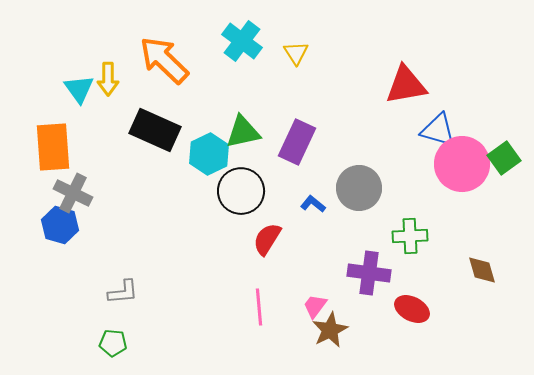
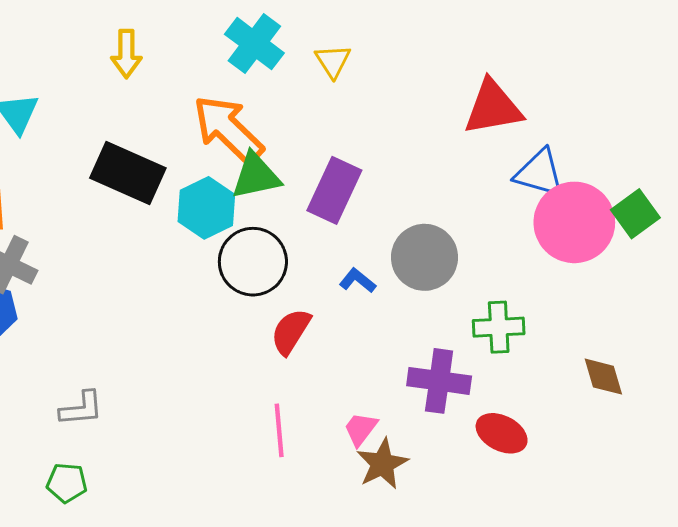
orange arrow: (164, 60) -> (228, 129), moved
yellow arrow: (108, 79) -> (126, 54), moved

